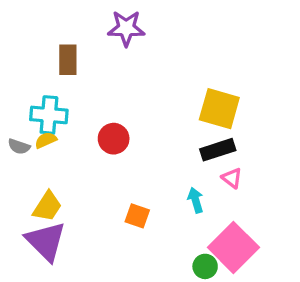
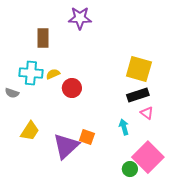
yellow semicircle: (46, 140) -> (53, 74), moved
purple triangle: (46, 241) -> (66, 146), moved, turned 32

